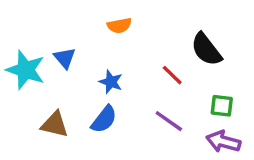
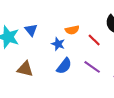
orange semicircle: (119, 26) -> (72, 30), moved
blue semicircle: (104, 119) -> (64, 66), moved

